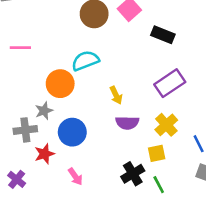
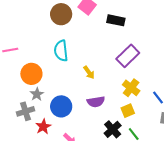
cyan semicircle: (85, 61) -> (61, 51), turned -65
orange circle: (60, 84) -> (31, 74), moved
purple semicircle: (127, 123) -> (96, 102), moved

